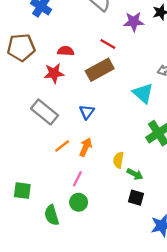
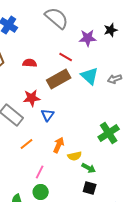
red star: (54, 73) -> (32, 98), moved
cyan triangle: (143, 93) -> (90, 76), moved
orange arrow: (86, 147) -> (59, 145), moved
yellow semicircle: (118, 160) -> (75, 156), turned -112

